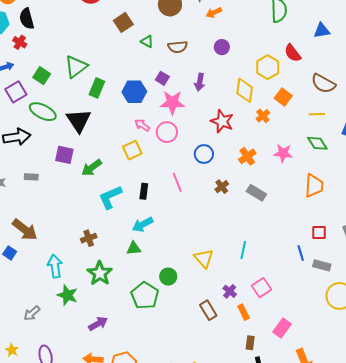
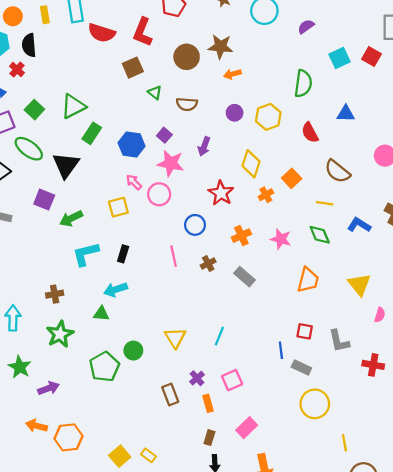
yellow hexagon: (268, 67) -> (268, 117), moved
pink line: (177, 182) -> (174, 256), moved
green star: (67, 295) -> (20, 367), moved

